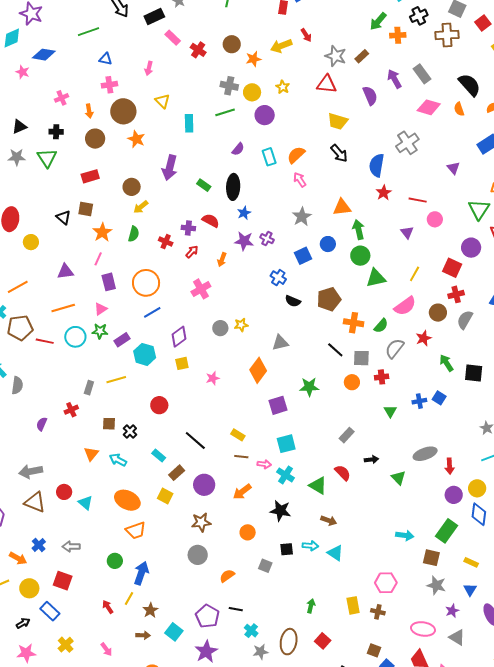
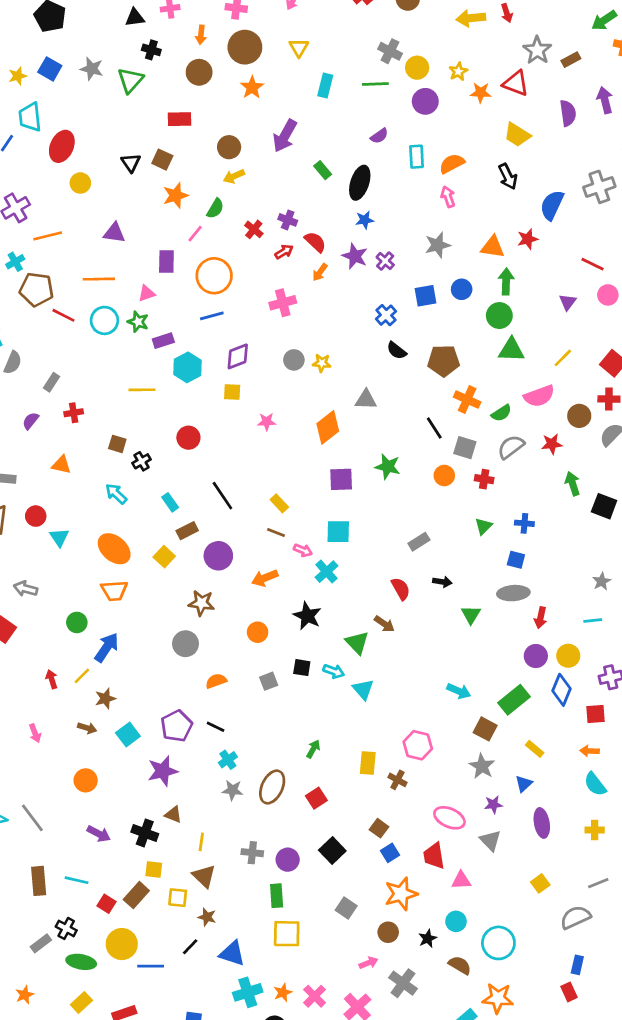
orange star: (253, 59) -> (481, 93), moved
black triangle: (19, 127) -> (135, 18), moved
red star: (384, 193) -> (528, 239), moved
red semicircle: (211, 221) -> (315, 242), moved
pink line: (98, 259) -> (195, 234), moved
gray rectangle: (89, 388) -> (51, 382), moved
blue square: (439, 398) -> (516, 560), moved, turned -32
orange triangle: (91, 454) -> (61, 465), moved, turned 49
green triangle: (318, 486) -> (357, 643), moved
brown arrow: (329, 521) -> (384, 624), moved
gray square: (265, 566) -> (269, 681), turned 32

